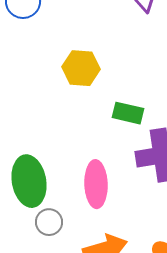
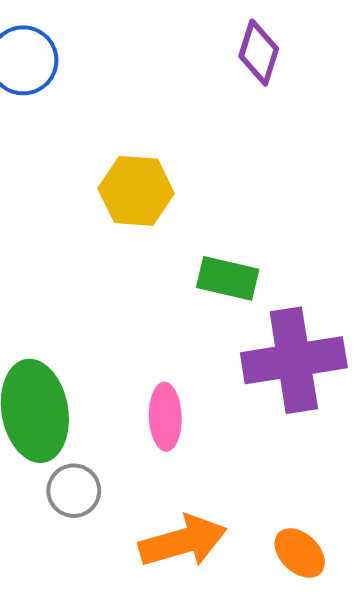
pink ellipse: (96, 184) -> (165, 417), size x0.7

